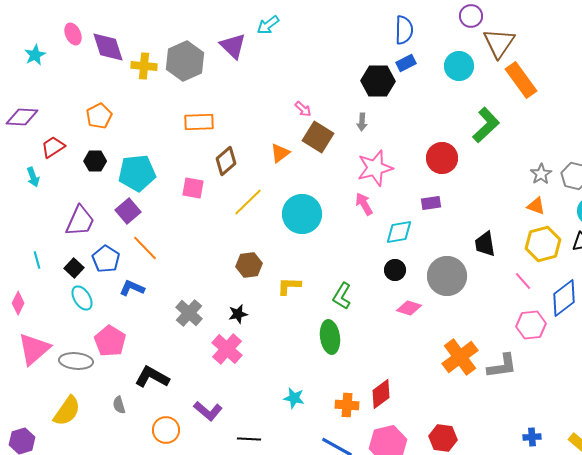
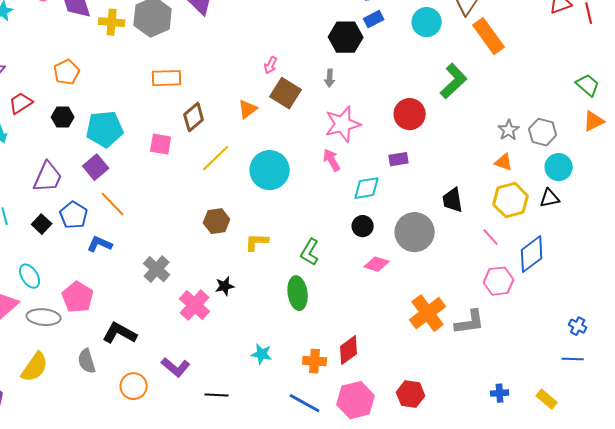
pink arrow: (303, 109) -> (271, 65), turned 72
cyan ellipse: (82, 298) -> (30, 276), moved
black star: (238, 314) -> (225, 286), moved
gray semicircle: (119, 405) -> (87, 361), size x1.4

